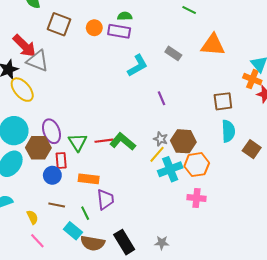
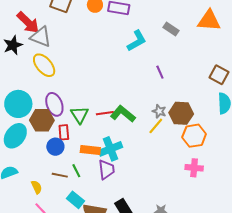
yellow ellipse: (22, 90) -> (44, 65), moved
brown square: (223, 101) -> (219, 75), turned 36
cyan cross: (170, 169) -> (110, 149), moved
green line: (85, 213) -> (76, 171), moved

